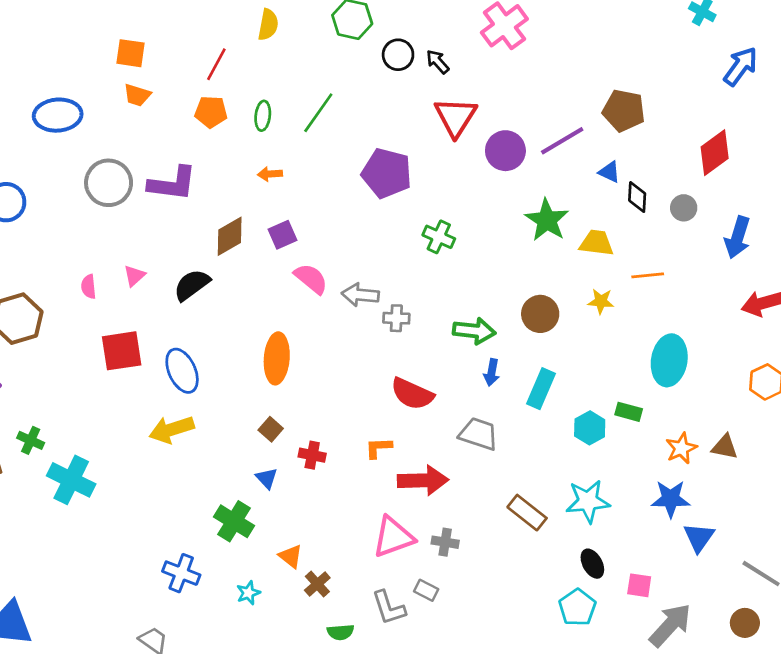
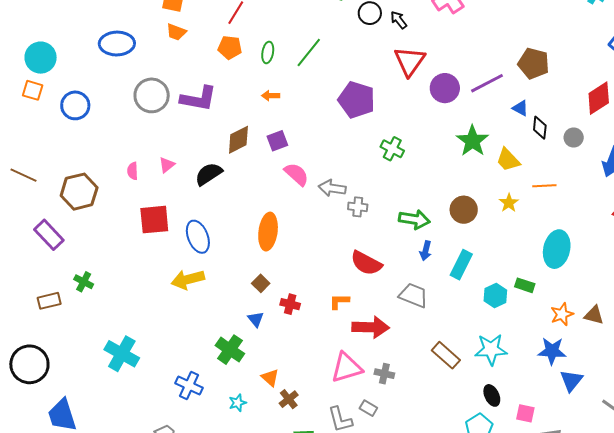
yellow trapezoid: (596, 243) -> (508, 160), turned -144
yellow star: (601, 301) -> (509, 203), turned 30
cyan cross: (71, 480) -> (122, 354), moved

